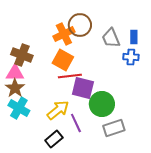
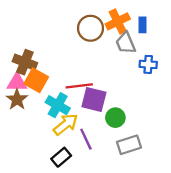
orange cross: (64, 34) -> (118, 21), moved
blue rectangle: (134, 37) -> (143, 25), moved
orange square: (63, 60) -> (36, 80), moved
green circle: (102, 104) -> (115, 118), size x0.7
cyan cross: (19, 108) -> (58, 105), moved

